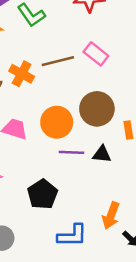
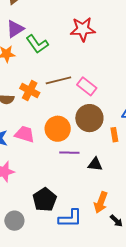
pink rectangle: (96, 54) -> (87, 86), moved
black triangle: (102, 154) -> (95, 164), moved
black pentagon: (42, 194) -> (45, 200), moved

